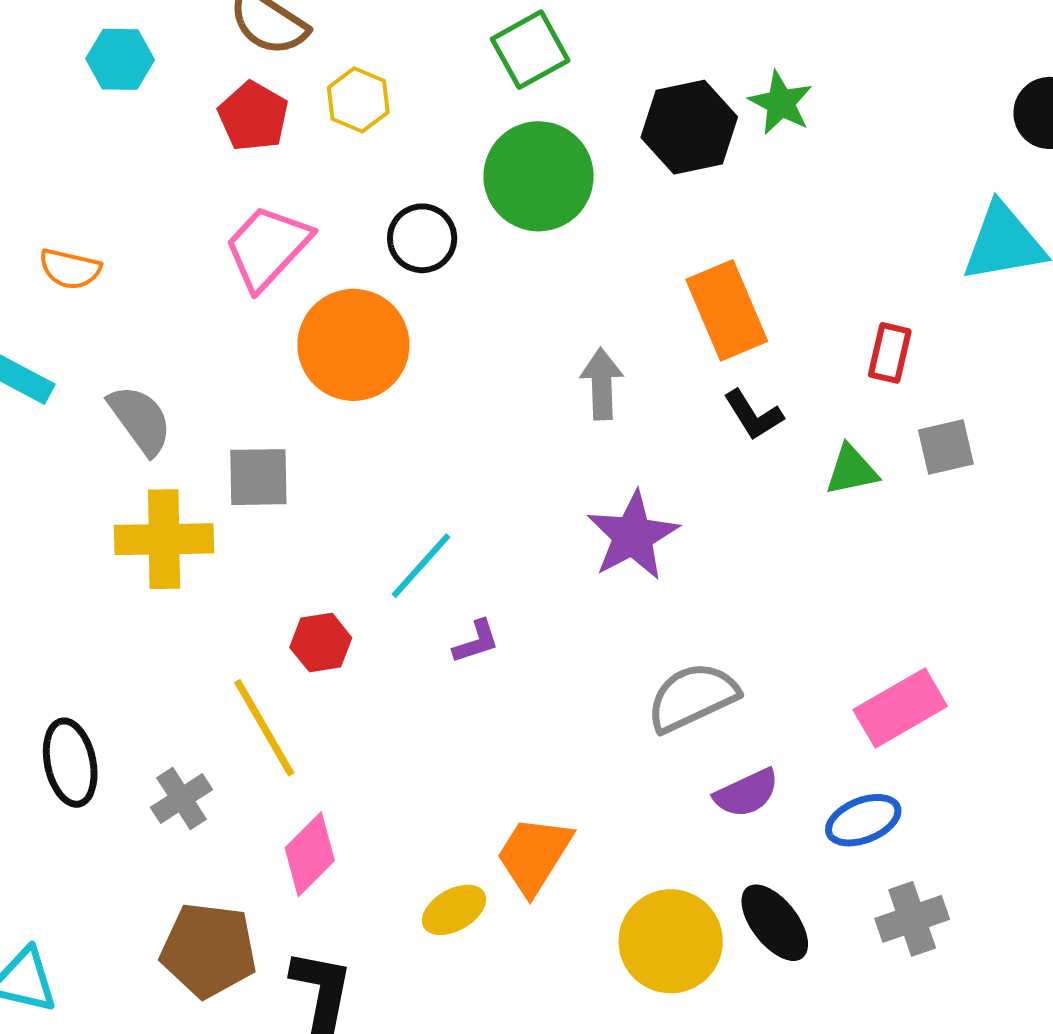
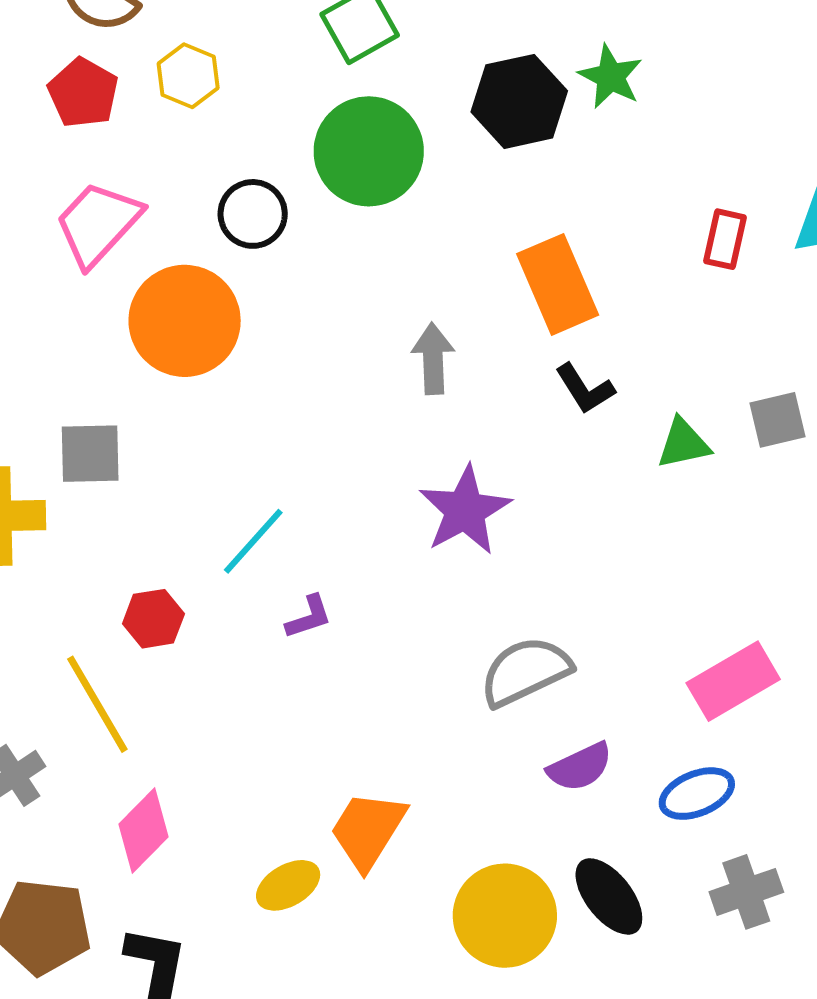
red rectangle: (890, 353) -> (725, 239), moved

